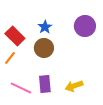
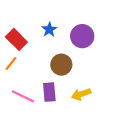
purple circle: (85, 26) -> (82, 36), moved
brown circle: (44, 48) -> (61, 65), moved

